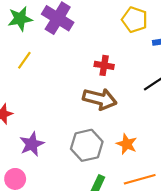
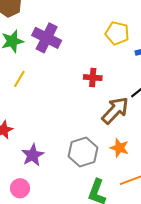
brown arrow: (100, 99) -> (115, 110), moved, turned -56

